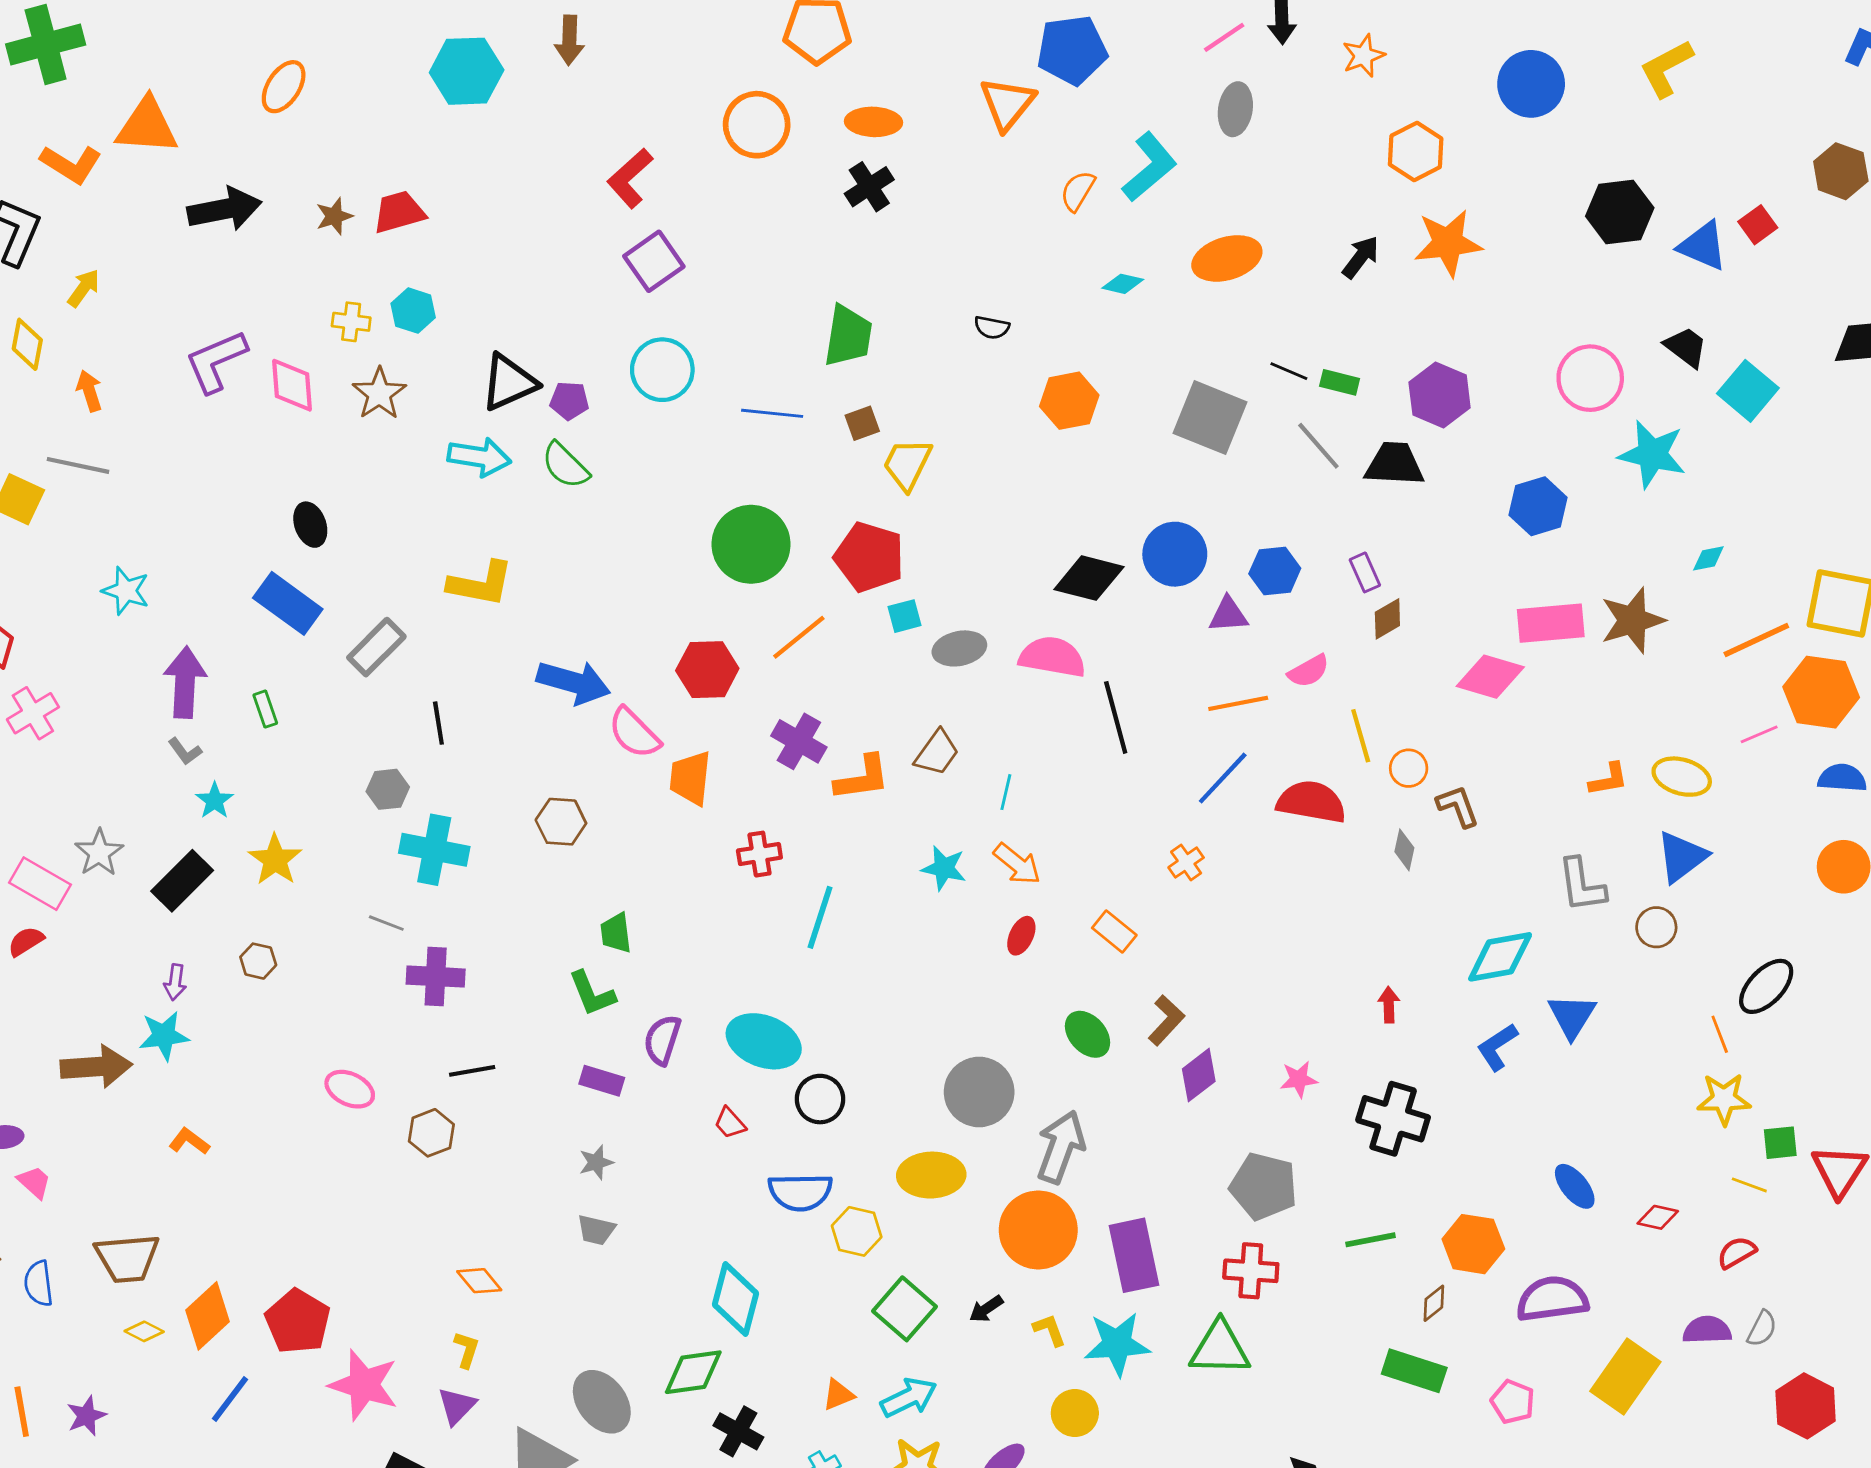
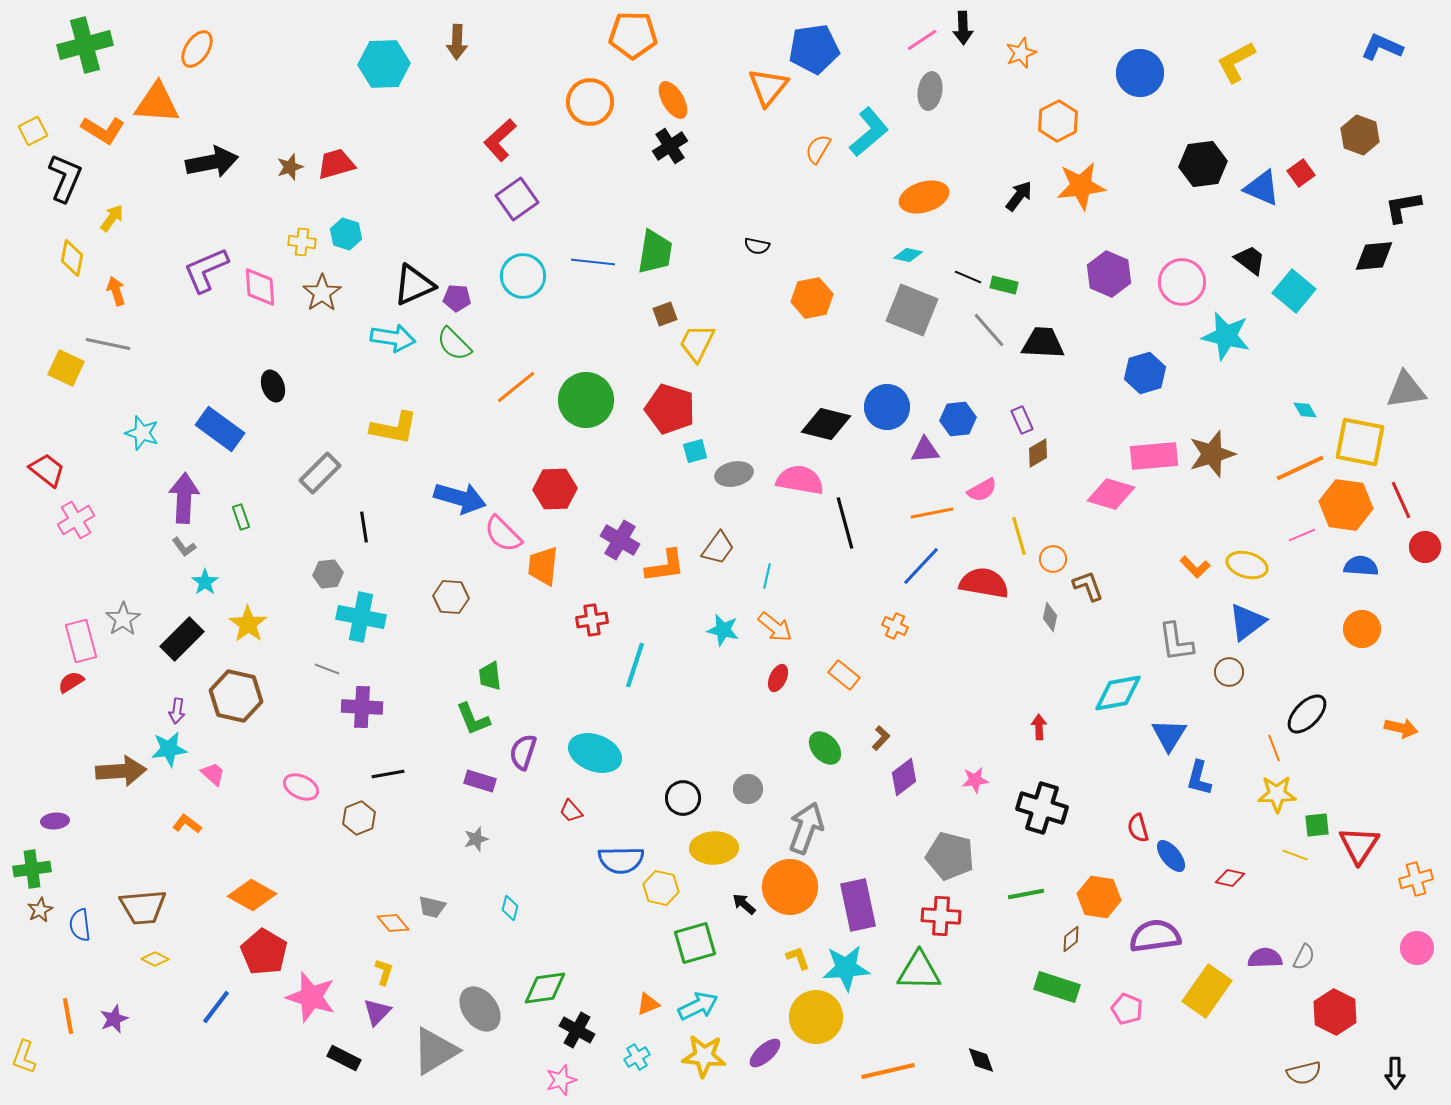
orange ellipse: (284, 87) -> (197, 49), moved
orange ellipse: (874, 122) -> (673, 100), turned 57
cyan diamond: (1123, 284) -> (908, 255), moved
purple hexagon: (1440, 395) -> (1109, 274), moved
blue line: (772, 413) -> (593, 262), moved
cyan diamond: (1708, 558) -> (1305, 410), moved, turned 70
blue rectangle: (288, 603) -> (220, 429), moved
orange line: (799, 637) -> (516, 387), moved
orange L-shape: (1608, 779) -> (1195, 567), turned 56
orange cross: (1186, 862) -> (895, 626), turned -30
pink rectangle: (40, 884) -> (81, 641), turned 45
brown hexagon: (258, 961) -> (236, 696), size x2.0
brown L-shape: (1166, 1020) -> (881, 738), size x0.7
blue L-shape: (1497, 1047) -> (1199, 778), moved, turned -42
gray circle: (979, 1092) -> (748, 789), size x0.6
black circle: (820, 1099) -> (683, 798), moved
pink trapezoid: (34, 1182) -> (213, 774), moved
gray trapezoid: (596, 1230) -> (432, 907), moved
red semicircle: (1737, 1253) -> (1138, 828), moved, turned -76
cyan diamond: (736, 1299) -> (510, 908), moved, size x0.5
green square: (904, 1309) -> (695, 943), turned 33
black arrow: (986, 1309) -> (744, 904), moved, turned 75
orange diamond: (208, 1316) -> (252, 895), moved, turned 72
yellow circle: (1075, 1413) -> (816, 1017), size x1.6

